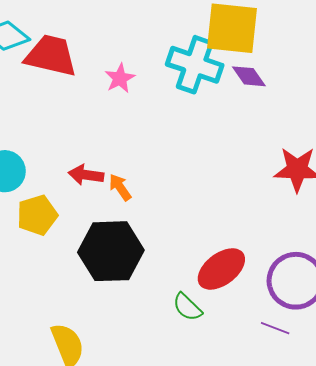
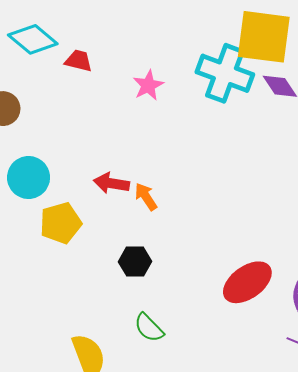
red trapezoid: (51, 56) -> (79, 61), size x0.5
black hexagon: (111, 251) -> (135, 262), size x0.5
green semicircle: (187, 307) -> (149, 328), moved

